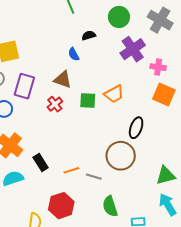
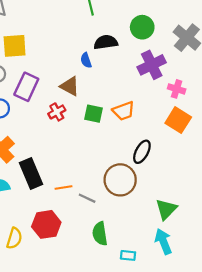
black semicircle: (89, 35) -> (106, 42), size x1.5
black rectangle: (41, 162) -> (31, 174), size x1.5
green triangle: (166, 175) -> (166, 209), turned -40

